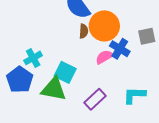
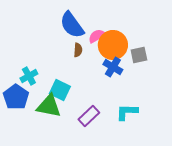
orange circle: (104, 26) -> (113, 45), moved
pink semicircle: (104, 57) -> (97, 36), moved

